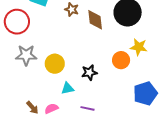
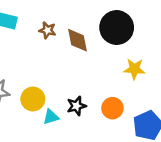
orange circle: (121, 60) -> (112, 108), moved
cyan triangle: (67, 88) -> (51, 117), moved

